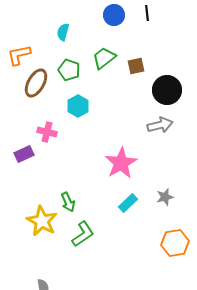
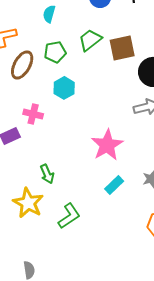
brown square: (136, 66) -> (122, 48), size x1.5
green pentagon: (69, 70) -> (55, 52), turned -30
green arrow: (68, 202) -> (47, 174), moved

